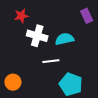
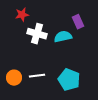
purple rectangle: (87, 16) -> (78, 22), moved
white line: (51, 61) -> (37, 76), moved

